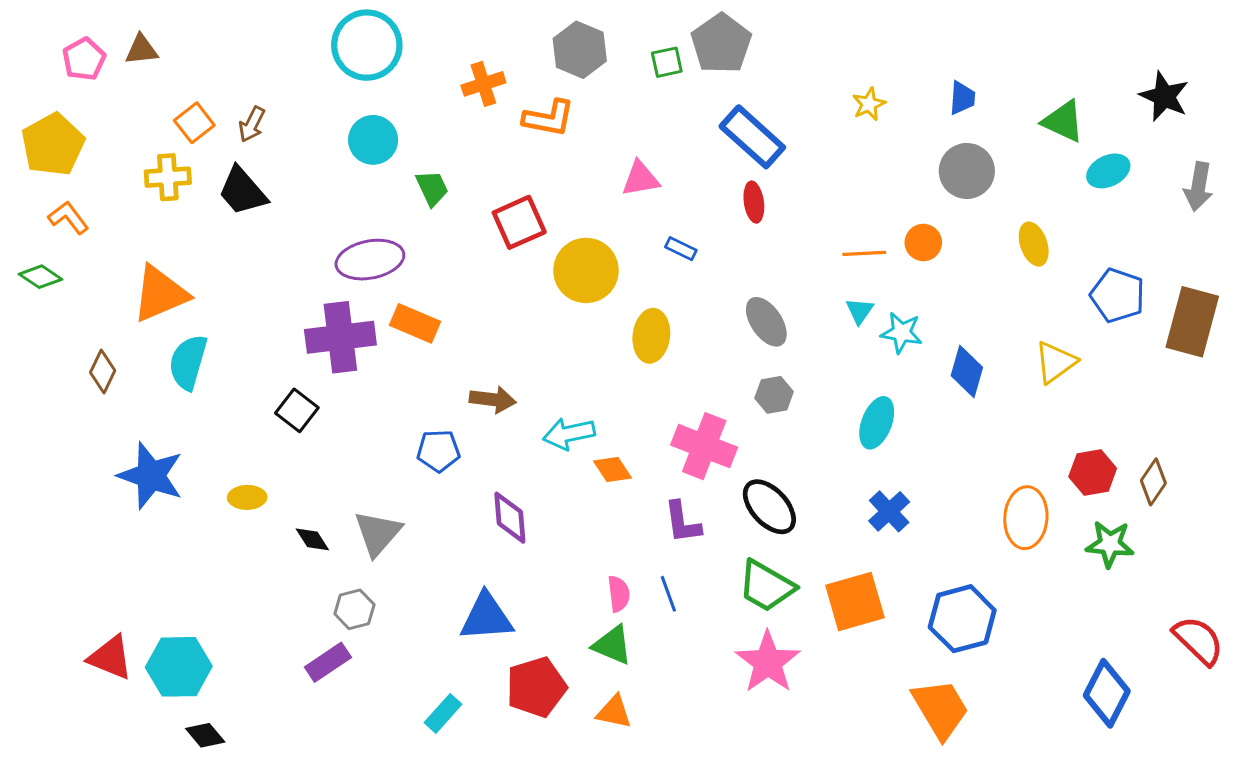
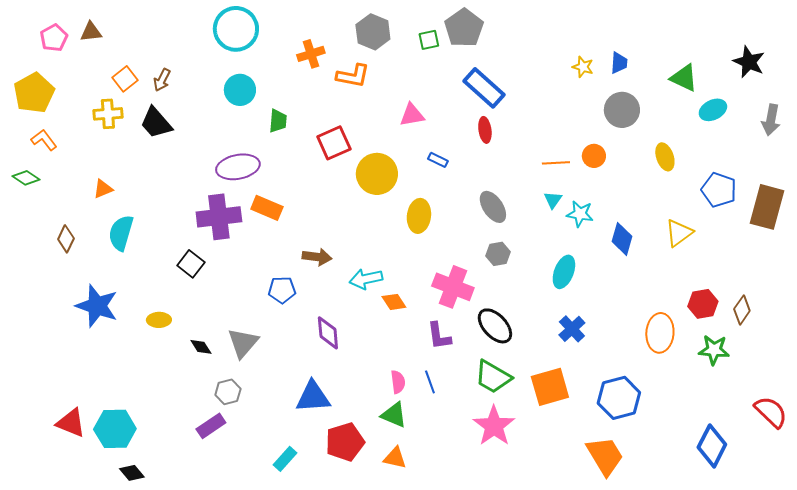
yellow star: (869, 104) -> (583, 67), moved, turned -30
green trapezoid: (432, 188) -> (278, 121), turned 30
orange triangle: (160, 294) -> (103, 189), size x0.5

